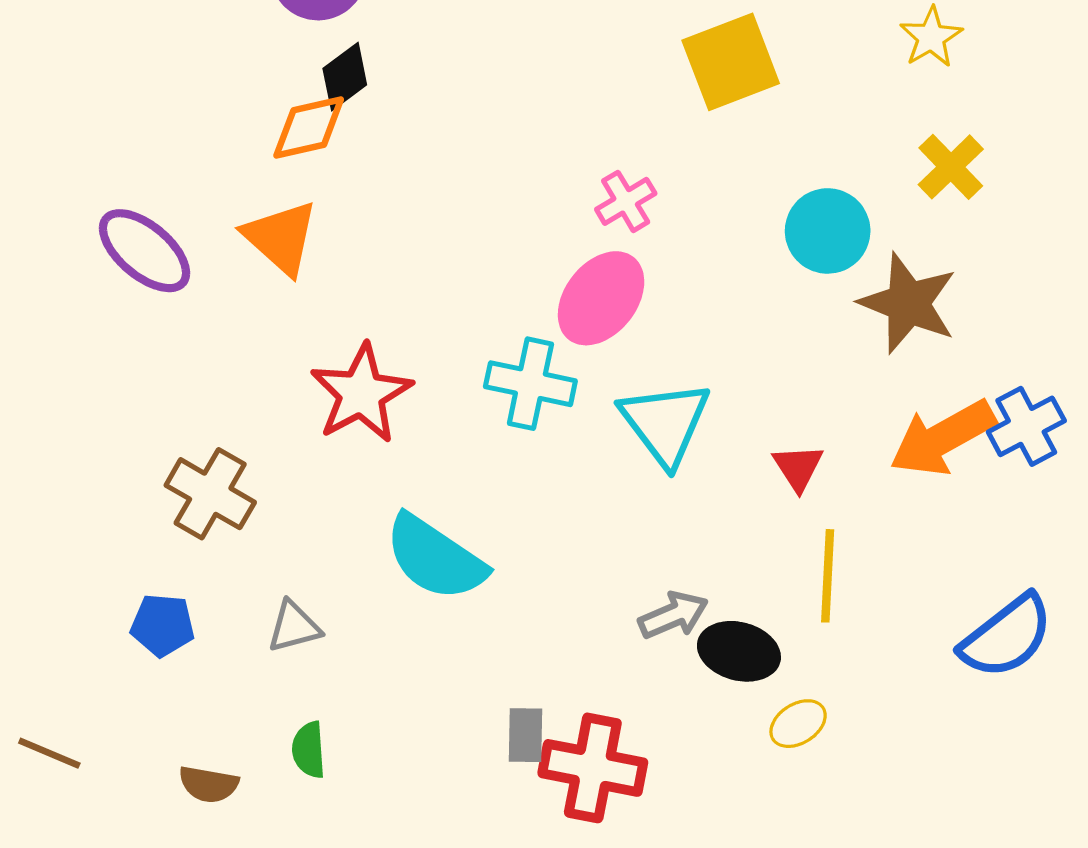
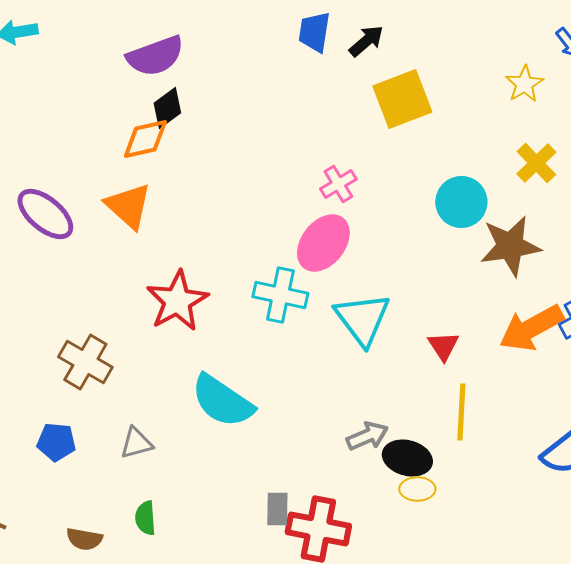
brown star: (908, 303) -> (510, 246), turned -30
yellow ellipse: (798, 724) -> (417, 489), moved, turned 32

